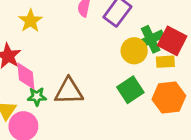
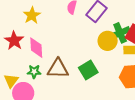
pink diamond: (26, 76) -> (36, 48), moved
green square: (130, 90) -> (88, 70), moved

